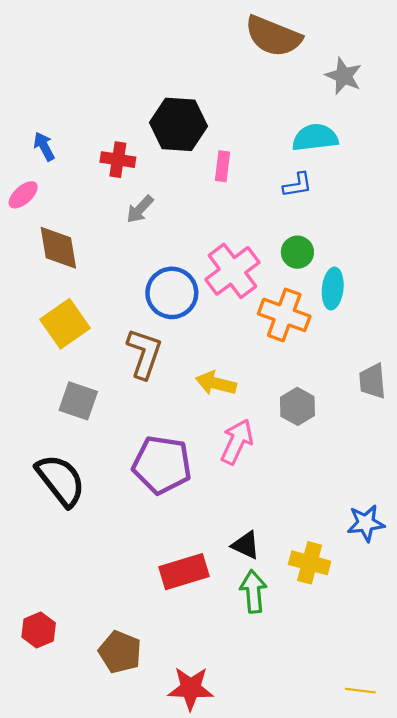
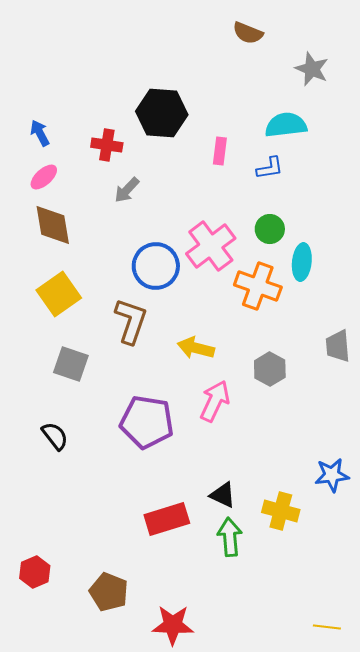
brown semicircle: (273, 36) -> (248, 33), size x0.6
pink rectangle: (223, 166) -> (220, 151), moved
pink ellipse: (23, 195) -> (44, 177), moved
black semicircle: (61, 480) -> (55, 436), size x0.6

